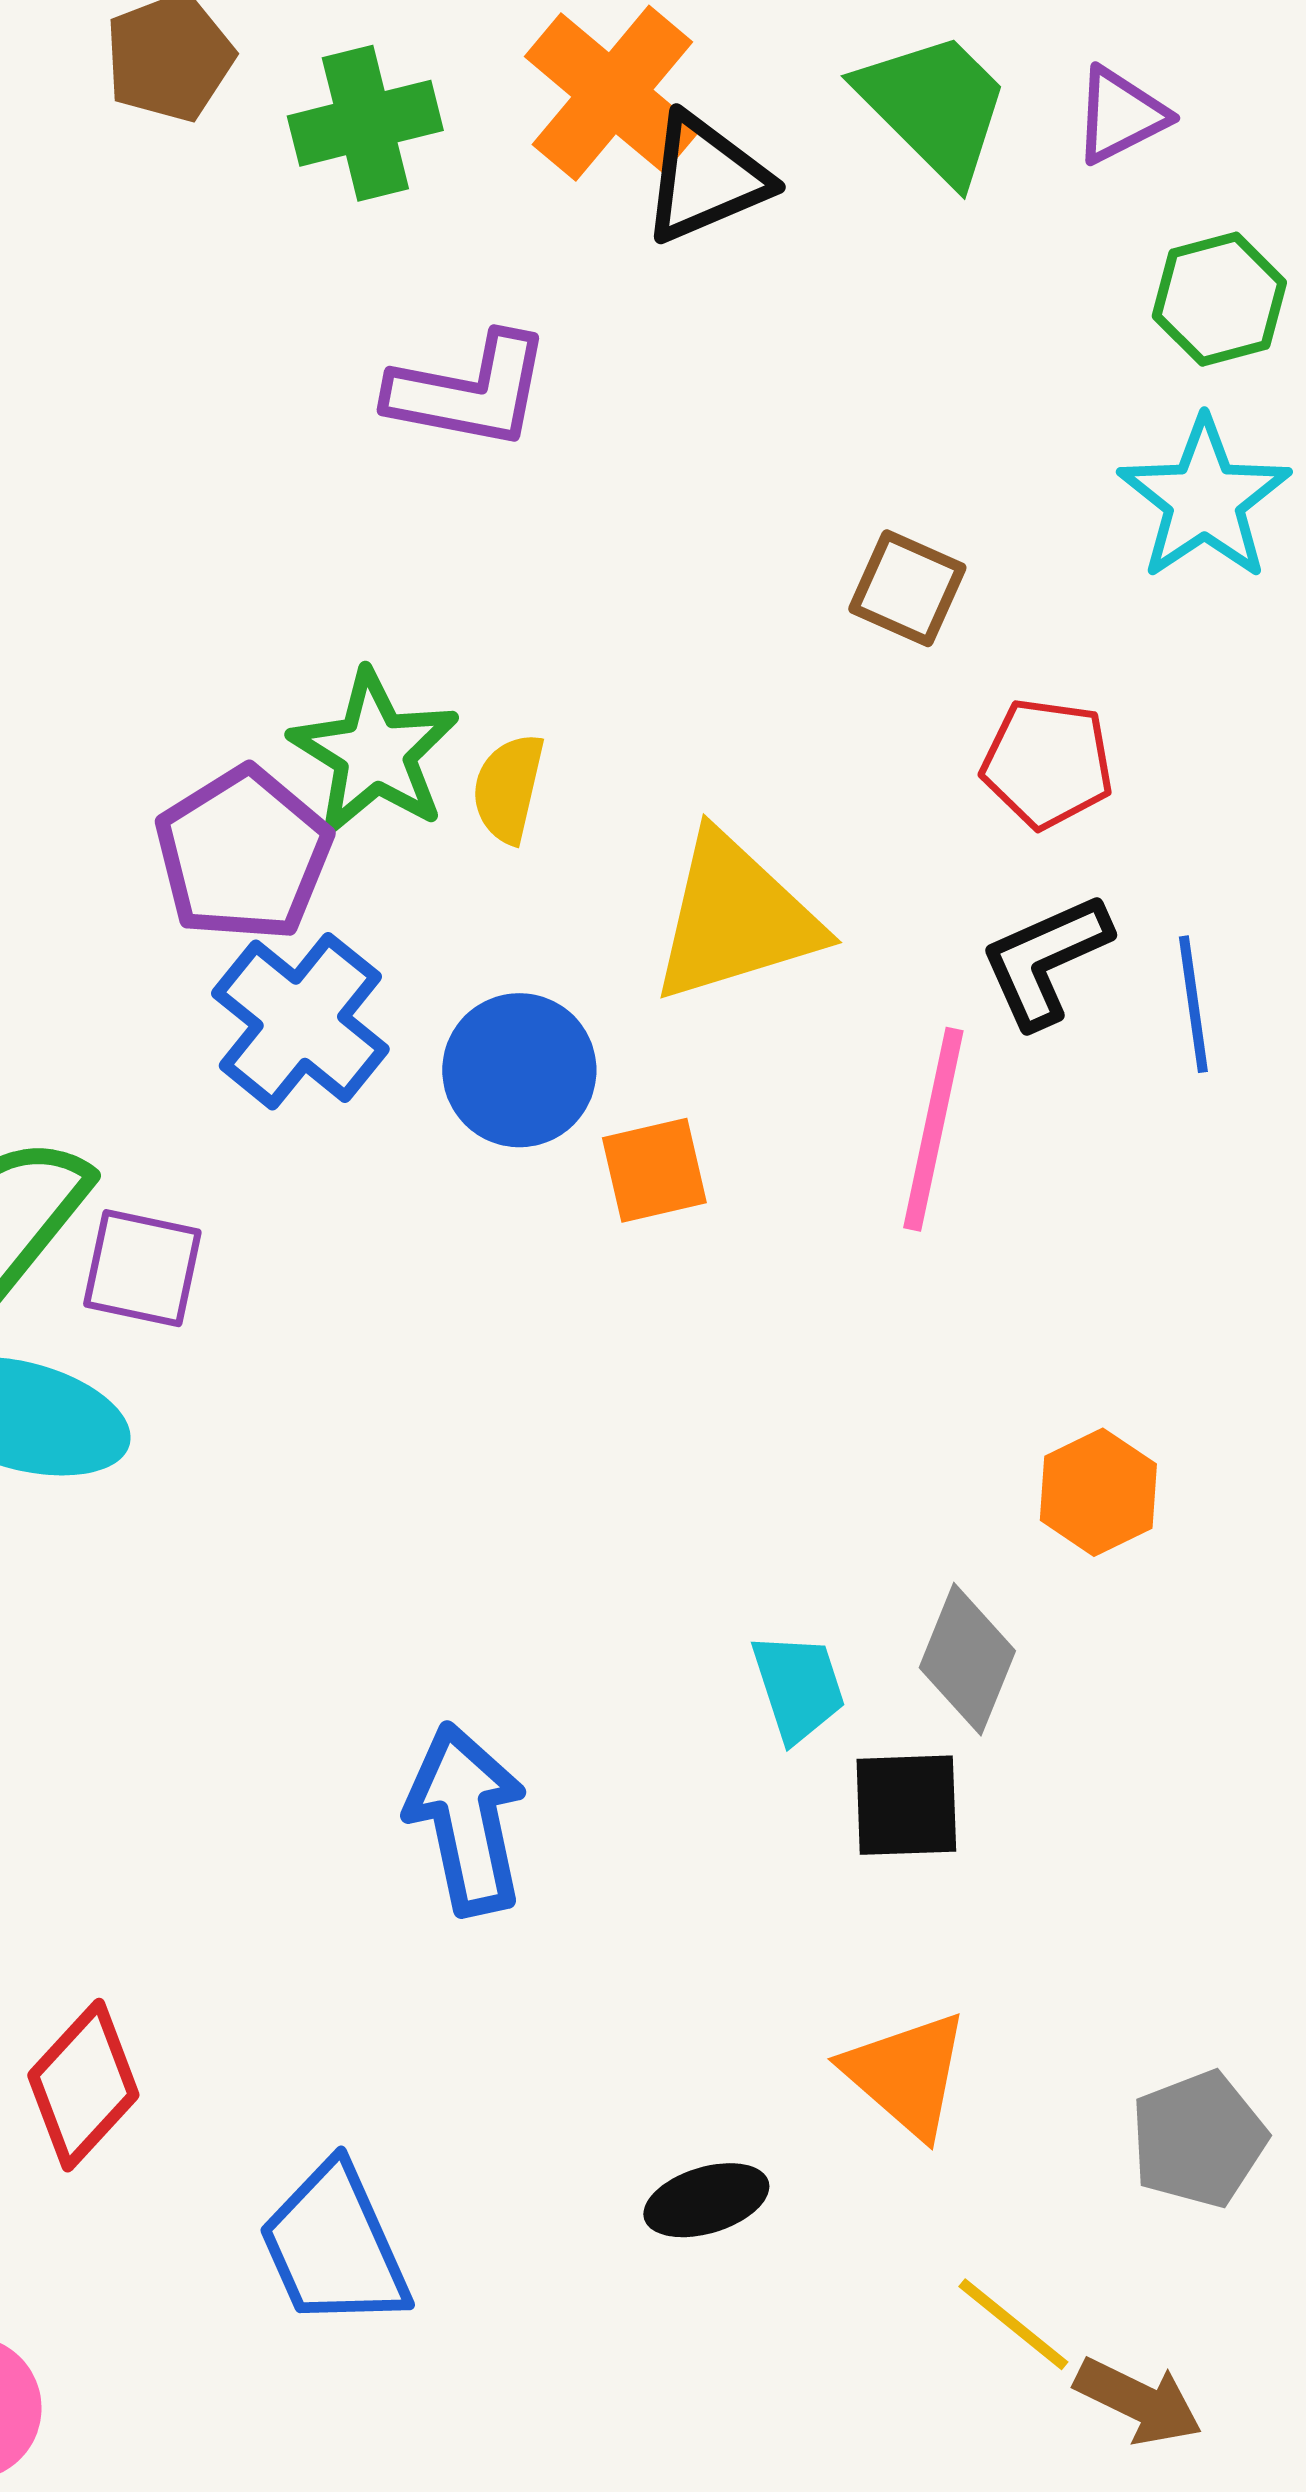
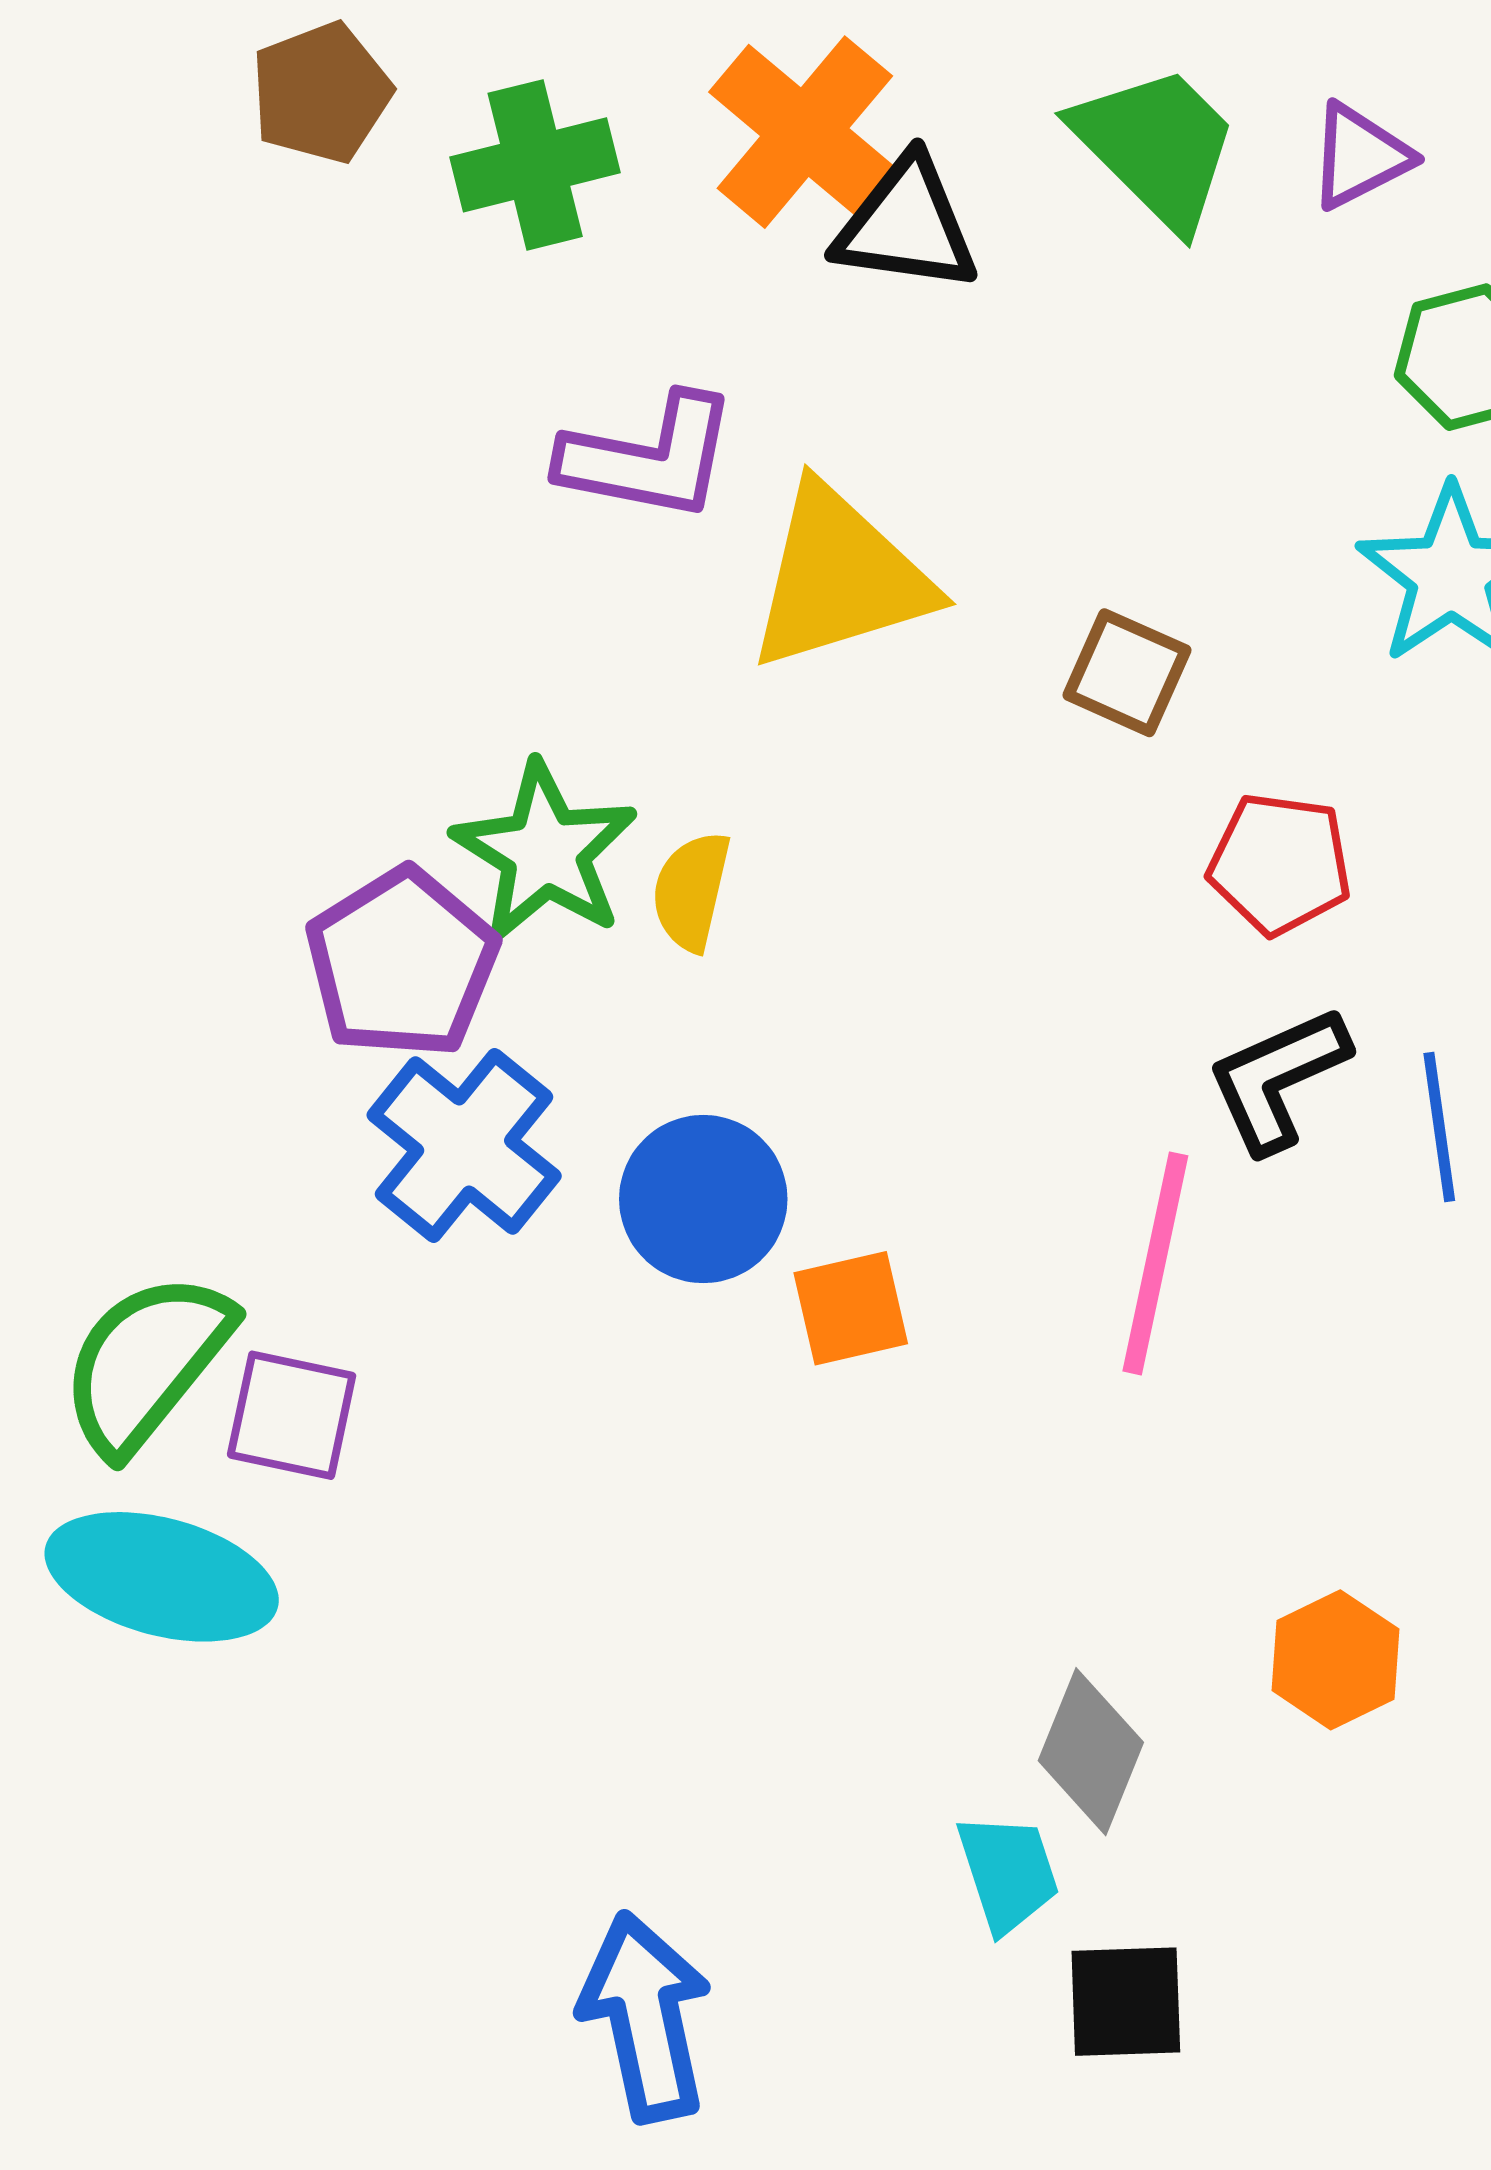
black triangle: (705, 178) -> (906, 225), turned 31
yellow triangle: (735, 918) -> (840, 578), moved
gray diamond: (967, 1659) -> (1091, 1752), moved

